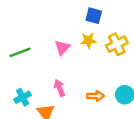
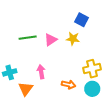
yellow cross: (117, 44) -> (92, 69), moved
green line: (20, 52) -> (28, 38), moved

